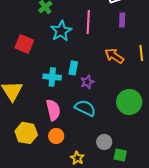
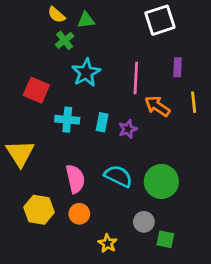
purple rectangle: (122, 20) -> (177, 67), moved
pink line: (88, 22) -> (136, 78), moved
cyan cross: (52, 77) -> (67, 120), moved
purple star: (87, 82) -> (128, 129), moved
green circle: (129, 102) -> (161, 182), moved

